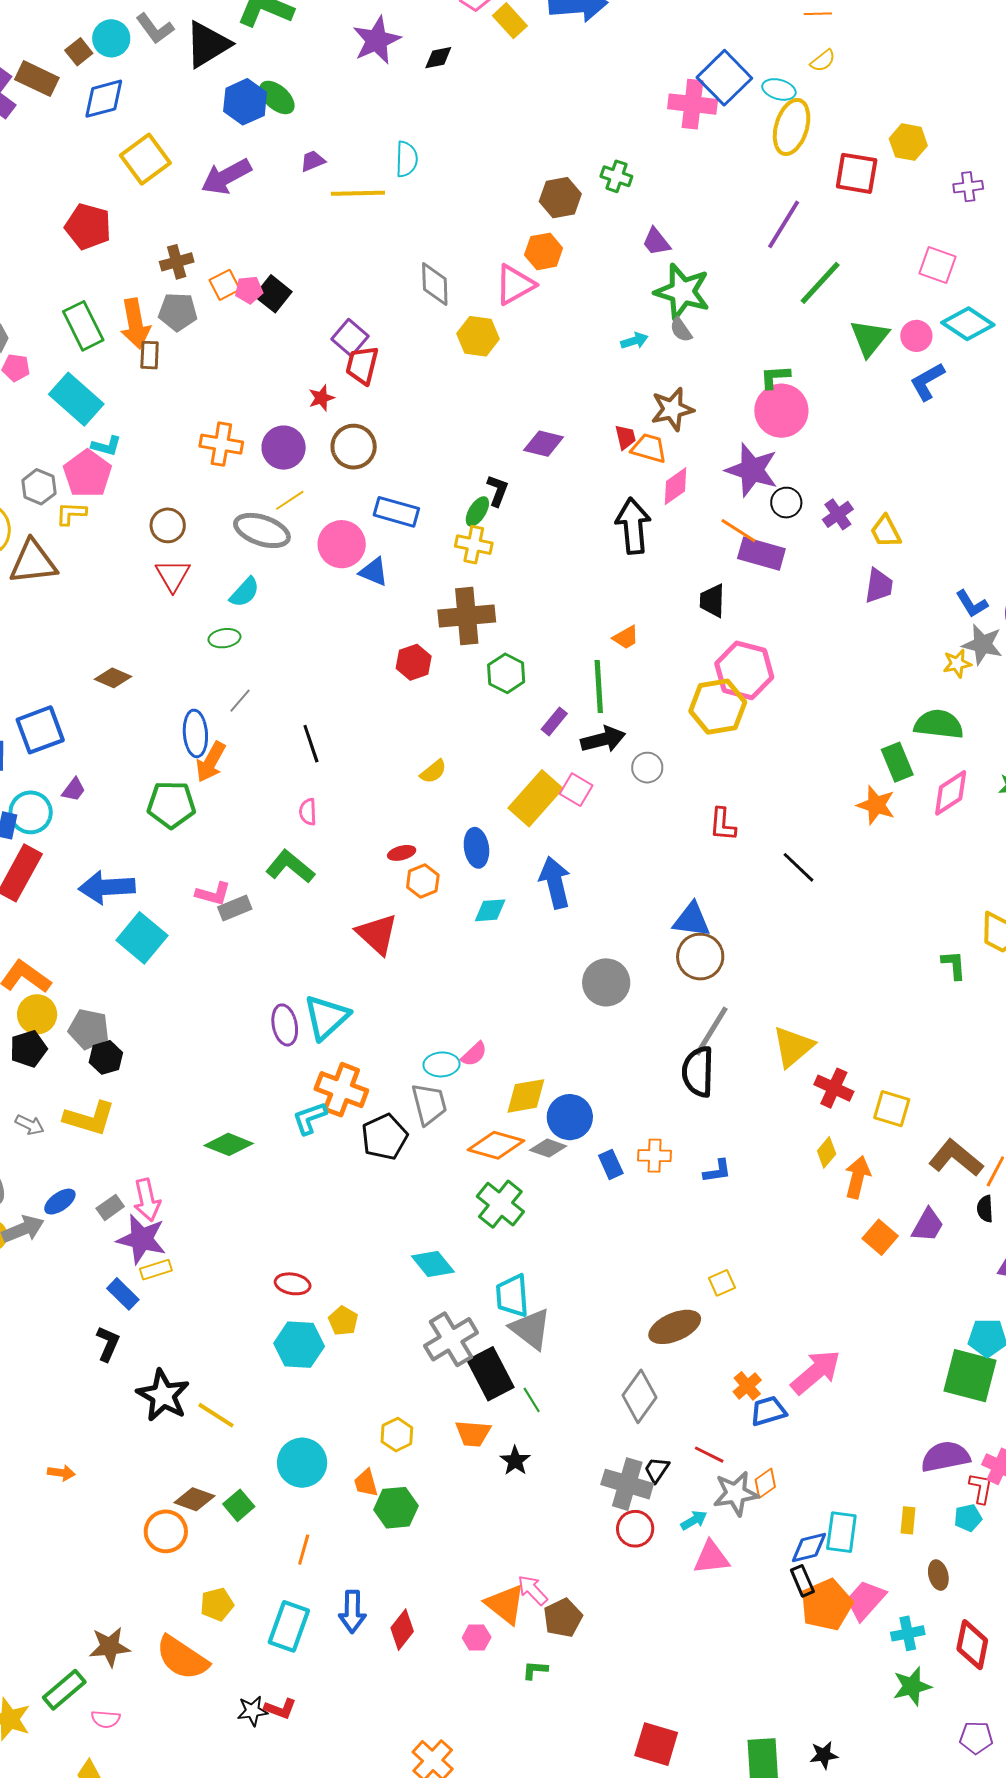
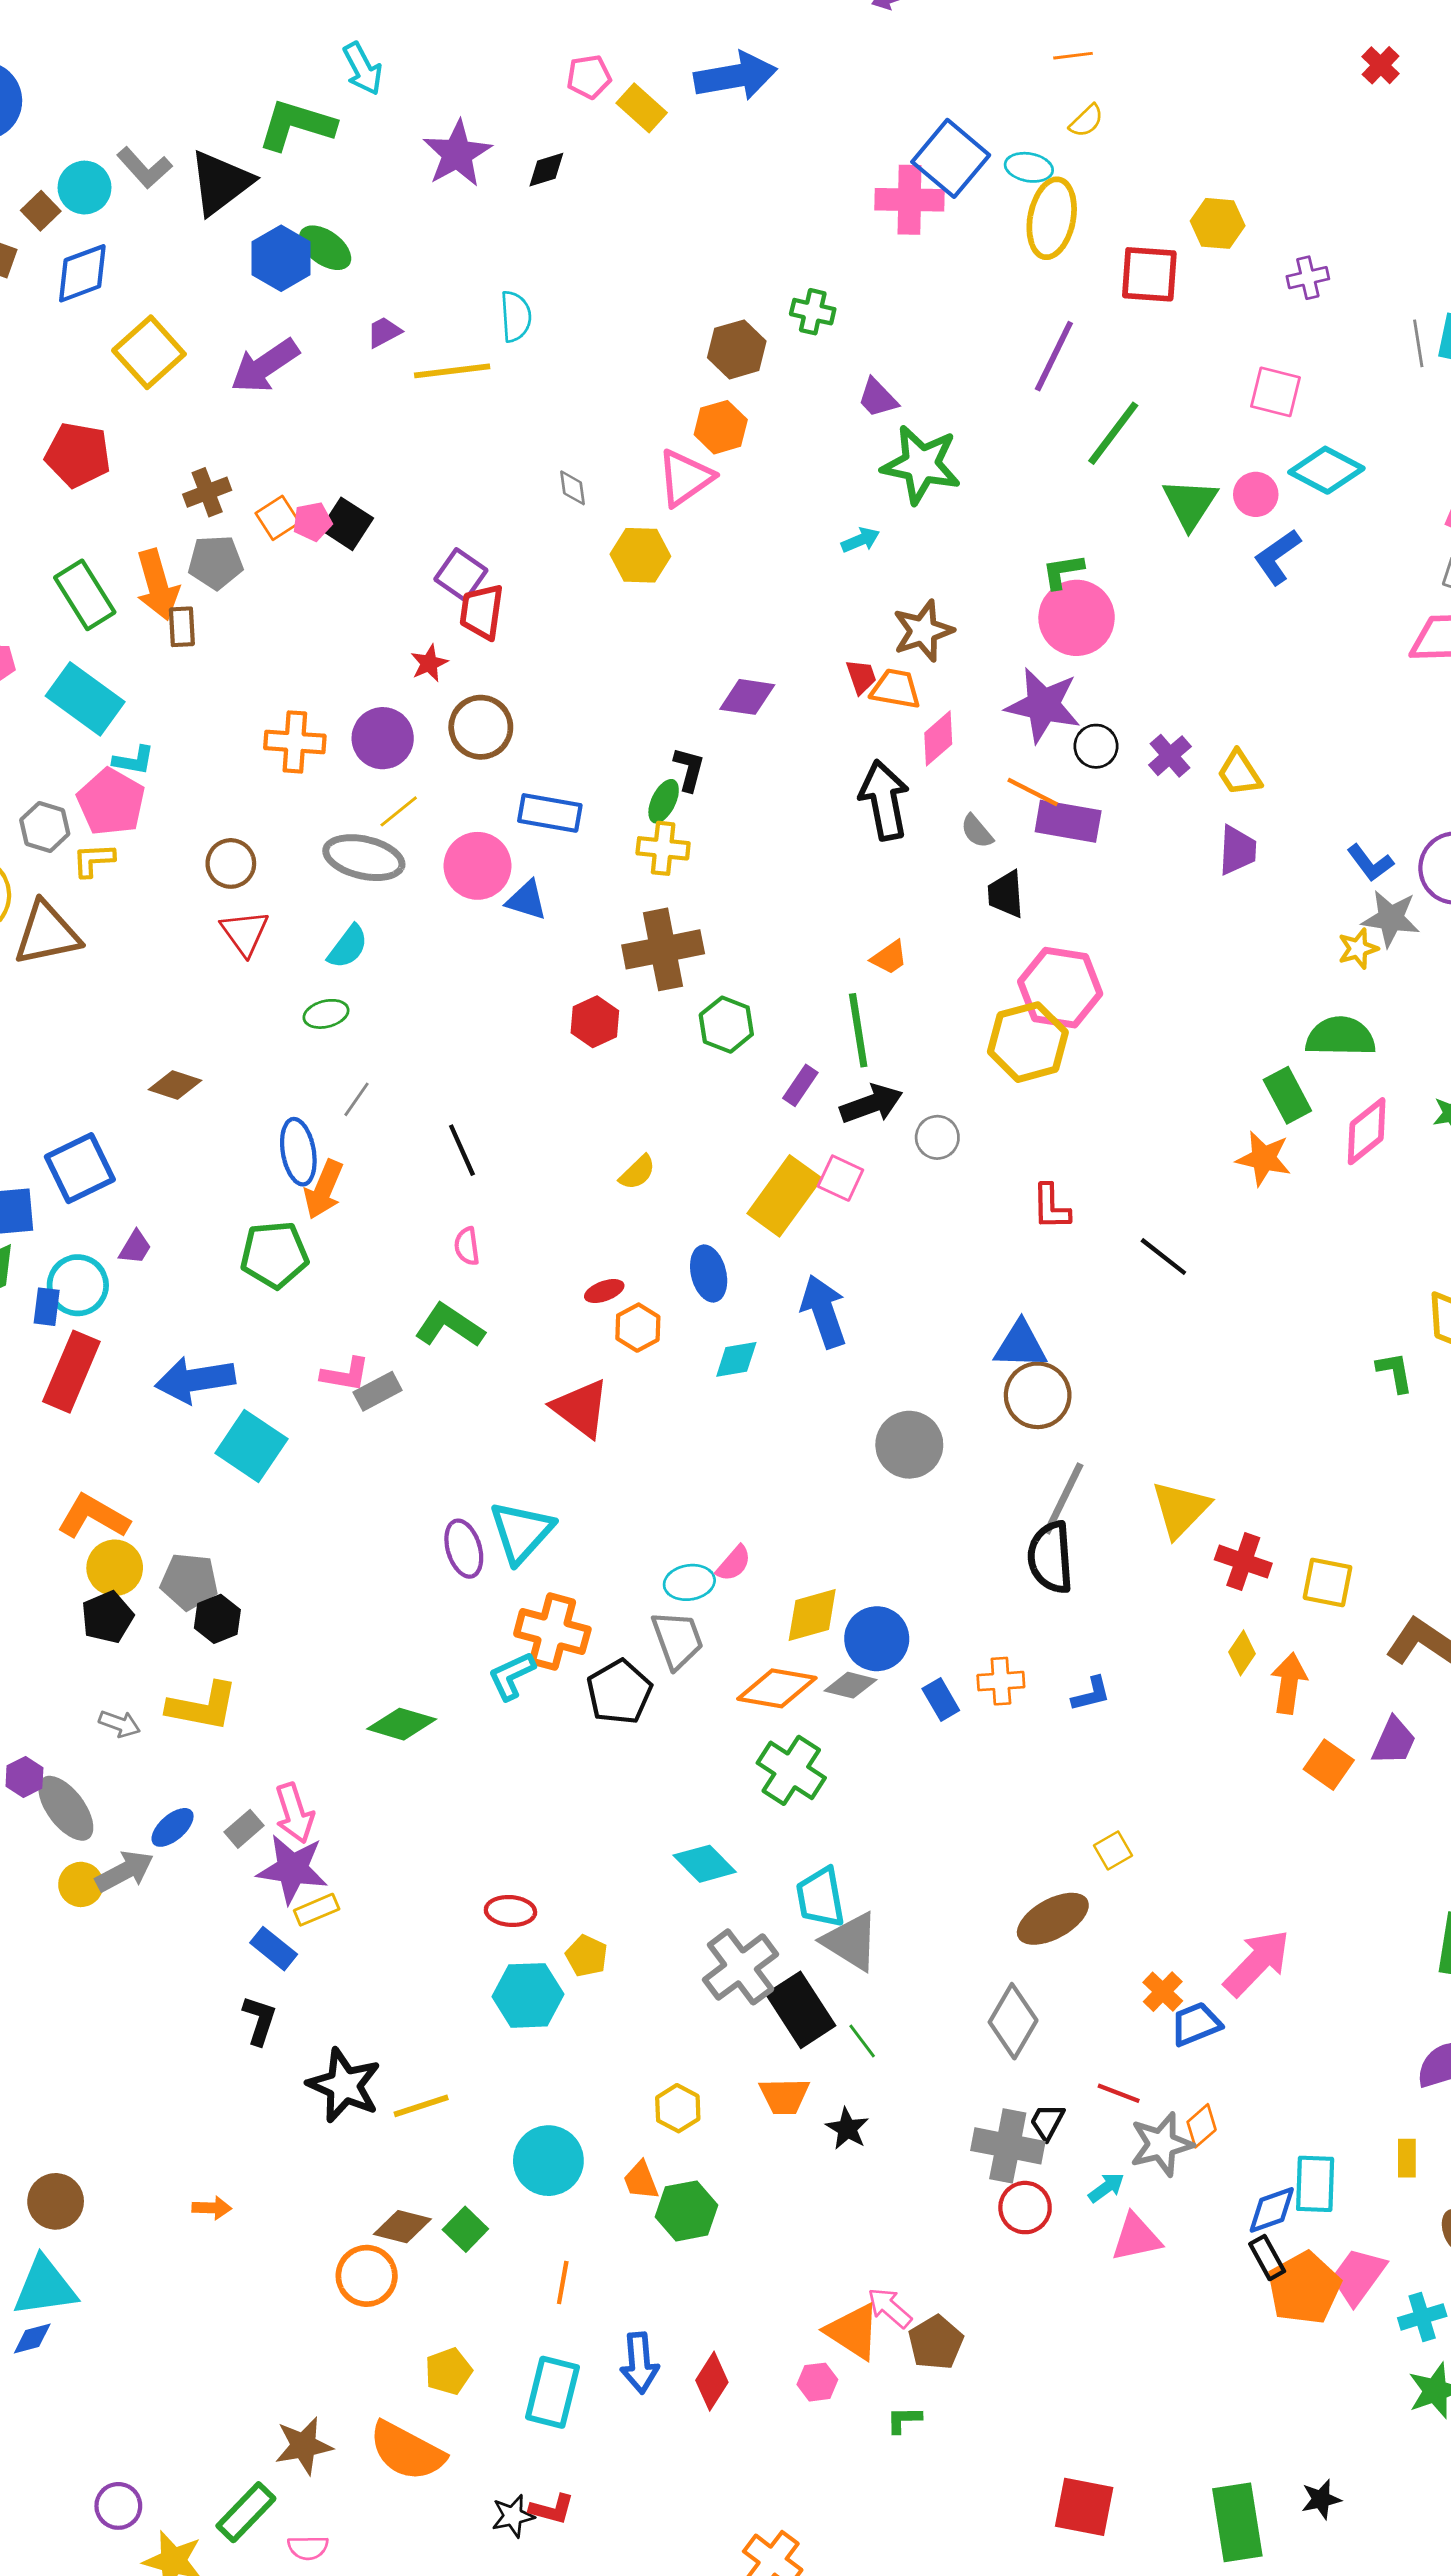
gray diamond: (435, 284) -> (573, 488), size x0.6
gray semicircle: (681, 330) -> (977, 831), moved
yellow line: (216, 1415) -> (421, 2106), turned -45

